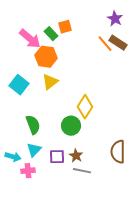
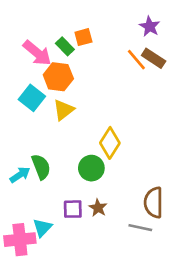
cyan square: (19, 85) -> (32, 98), moved
cyan triangle: (34, 150) -> (42, 228), moved
cyan arrow: (13, 157) -> (20, 175), moved, turned -49
pink cross: (28, 171) -> (20, 240), moved, size x1.6
gray line: (82, 171) -> (140, 228), moved

